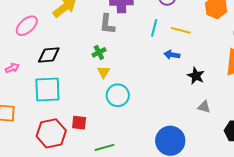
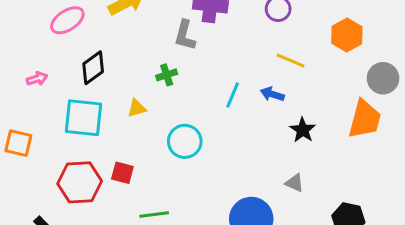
cyan line: (154, 28) -> (233, 95), moved
black diamond: (49, 55) -> (93, 68), turned -40
yellow triangle: (104, 72) -> (137, 108), moved, turned 32
gray triangle: (204, 107) -> (294, 183), moved

